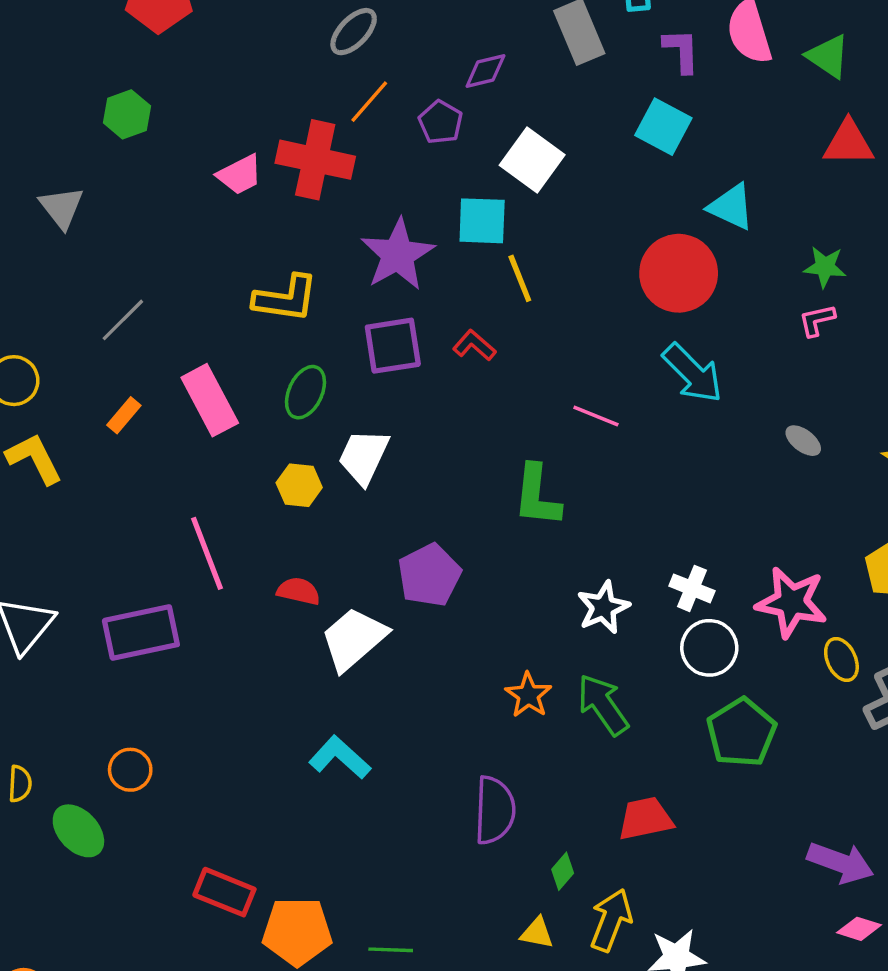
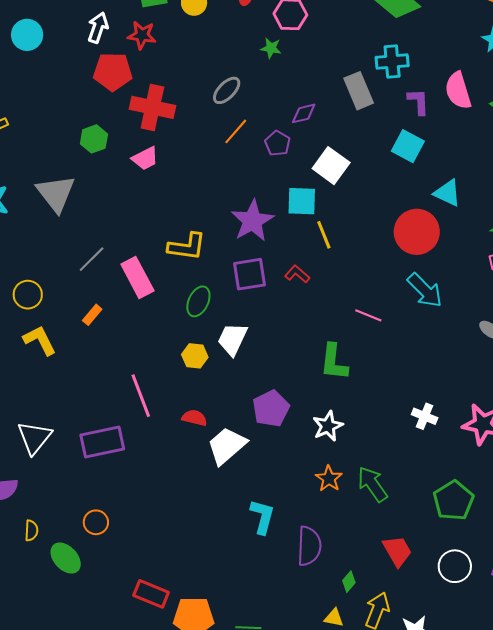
red cross: (315, 160) -> (152, 107), moved
pink trapezoid: (240, 175) -> (145, 158), moved
gray triangle: (62, 207) -> (56, 193), size x1.5
pink rectangle: (210, 400) -> (137, 278), moved
white star: (603, 607) -> (328, 426), moved
white circle: (709, 648) -> (455, 566), moved
cyan L-shape: (340, 757) -> (262, 517), moved, turned 63
red trapezoid: (645, 819) -> (397, 551), turned 72

